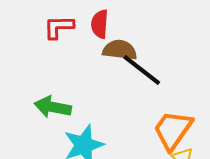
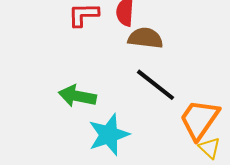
black line: (142, 70) -> (156, 85), moved

